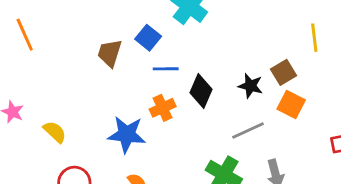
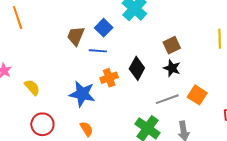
blue line: (166, 69) -> (98, 51), moved
brown square: (284, 72) -> (172, 45), moved
orange square: (291, 105) -> (197, 95), moved

